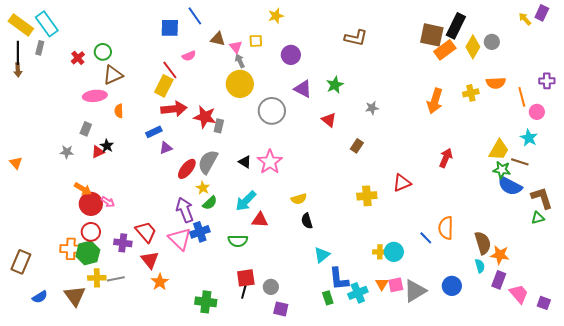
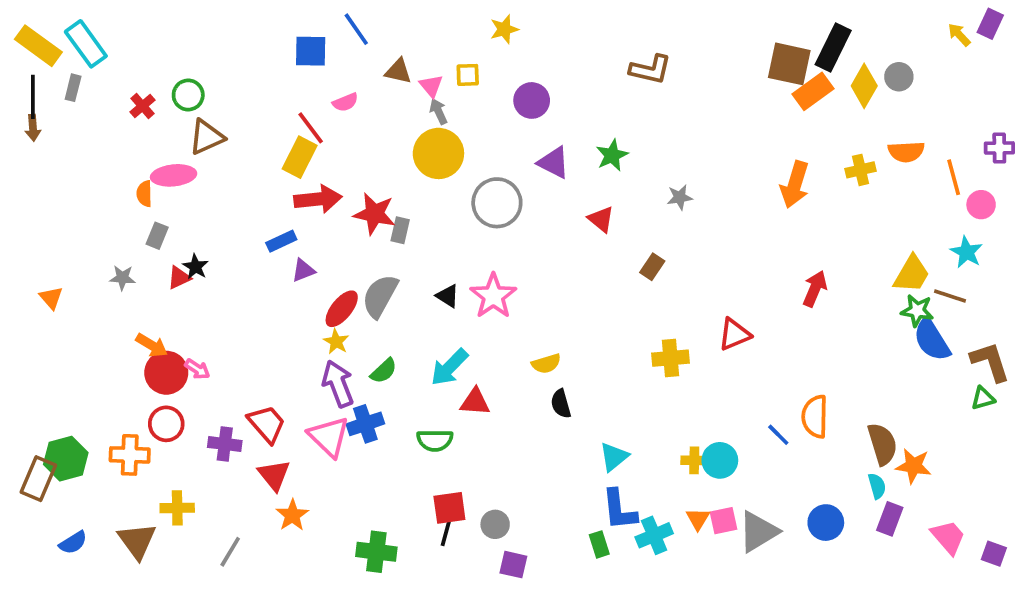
orange semicircle: (119, 111) -> (144, 194), moved
orange triangle: (16, 163) -> (51, 298), moved
blue semicircle: (510, 186) -> (932, 340), turned 30
yellow star: (203, 188) -> (336, 342), moved
green hexagon: (88, 253) -> (66, 459), moved
cyan triangle: (322, 255) -> (614, 457), moved
gray line: (116, 279) -> (230, 552), moved, turned -48
purple rectangle: (499, 280) -> (890, 519), moved

